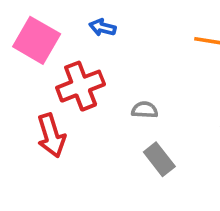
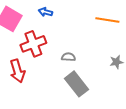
gray rectangle: (159, 159) -> (76, 84), size x1.4

